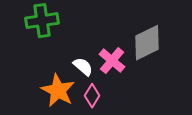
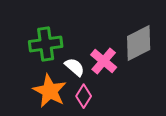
green cross: (42, 21) -> (46, 44), moved

